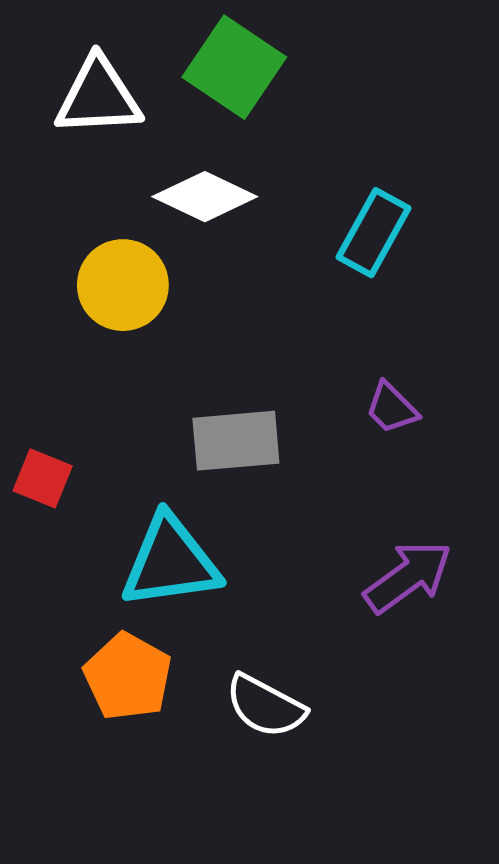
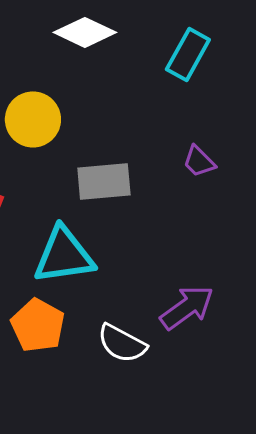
yellow circle: (123, 285) -> (33, 119), moved
purple arrow: (408, 577) -> (187, 307), moved

